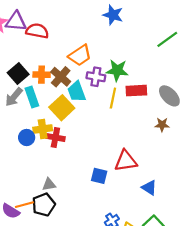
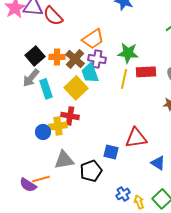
red semicircle: (37, 31) -> (53, 16), turned -145
purple cross: (96, 77) -> (97, 59), moved
cyan rectangle: (32, 97) -> (46, 89), moved
yellow cross: (43, 129) -> (58, 126), moved
blue circle: (27, 138) -> (43, 132), moved
gray triangle: (49, 184) -> (64, 160), size x1.5
black pentagon: (44, 205) -> (91, 171), moved

